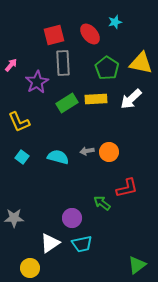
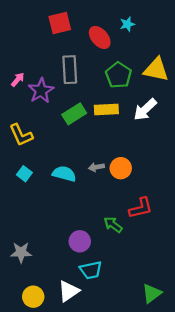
red square: (54, 35) -> (60, 23), moved
pink arrow: (11, 65) -> (18, 80), moved
gray star: (14, 218) -> (21, 252), moved
white triangle: (50, 243) -> (69, 291), moved

